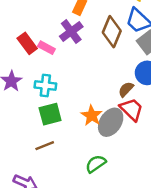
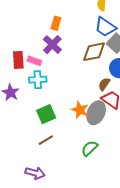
brown diamond: (112, 32) -> (94, 52), moved, turned 65
red rectangle: (27, 43) -> (18, 60), turned 42
cyan cross: (45, 86) -> (38, 80), moved

